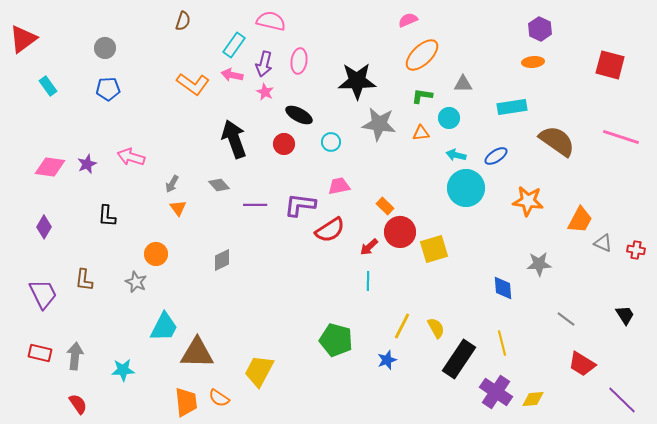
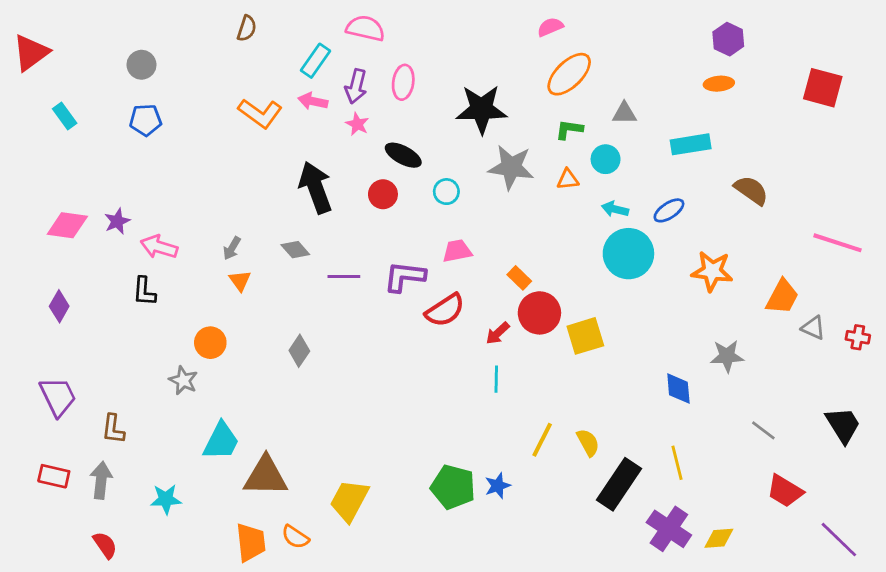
pink line: (621, 137) -> (838, 243), moved
brown semicircle: (557, 141) -> (751, 190), size x0.7
pink arrow: (131, 157) -> (159, 247), moved
gray diamond: (222, 260) -> (299, 351), turned -30
brown L-shape: (84, 280) -> (113, 429), moved
black trapezoid: (625, 315) -> (843, 425), size x1.4
green pentagon: (336, 340) -> (453, 487), moved
blue star: (387, 360) -> (498, 486), moved

